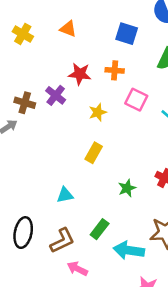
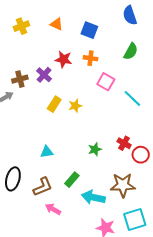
yellow cross: (23, 34) -> (21, 26), turned 35
blue square: (127, 34) -> (89, 30), moved
brown cross: (25, 103) -> (20, 79), turned -35
yellow star: (98, 112) -> (75, 106), moved
yellow rectangle: (94, 153) -> (54, 104), moved

